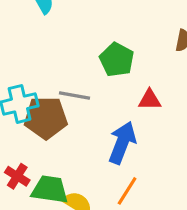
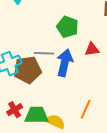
blue arrow: (122, 143) -> (65, 63), moved
red cross: (17, 176) -> (15, 110), turned 35

